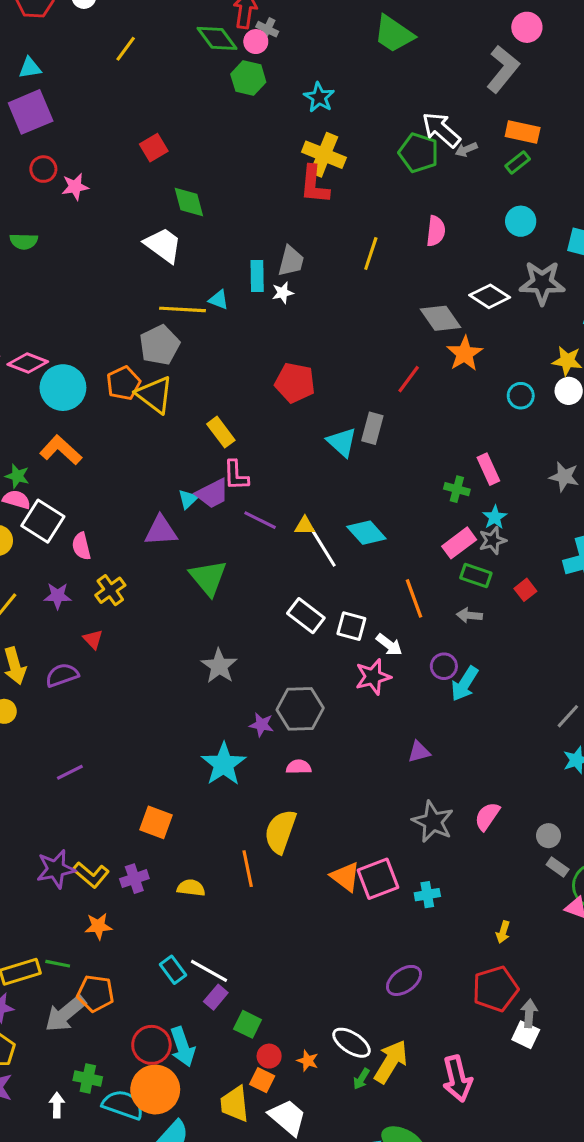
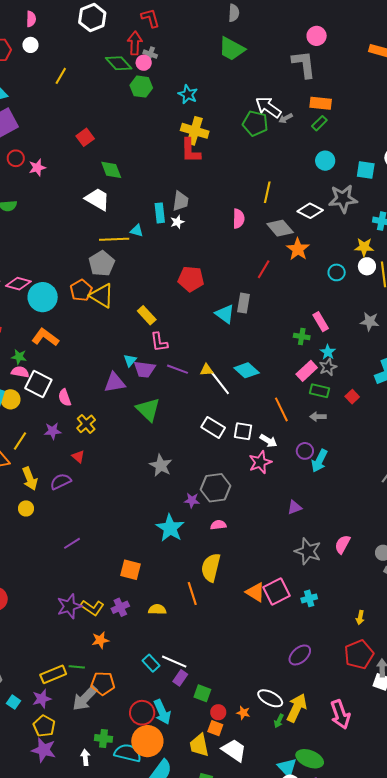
gray L-shape: (503, 69) -> (304, 64), turned -40
pink semicircle: (436, 231) -> (239, 219), moved
yellow line: (371, 254) -> (267, 192), moved
purple trapezoid: (212, 494) -> (144, 369), moved, turned 40

